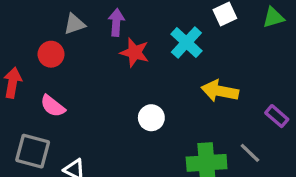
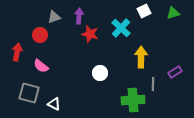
yellow arrow: (220, 91) -> (141, 57), turned 80
purple rectangle: (277, 116) -> (175, 72), turned -72
gray line: (250, 153) -> (153, 84), moved, turned 48

